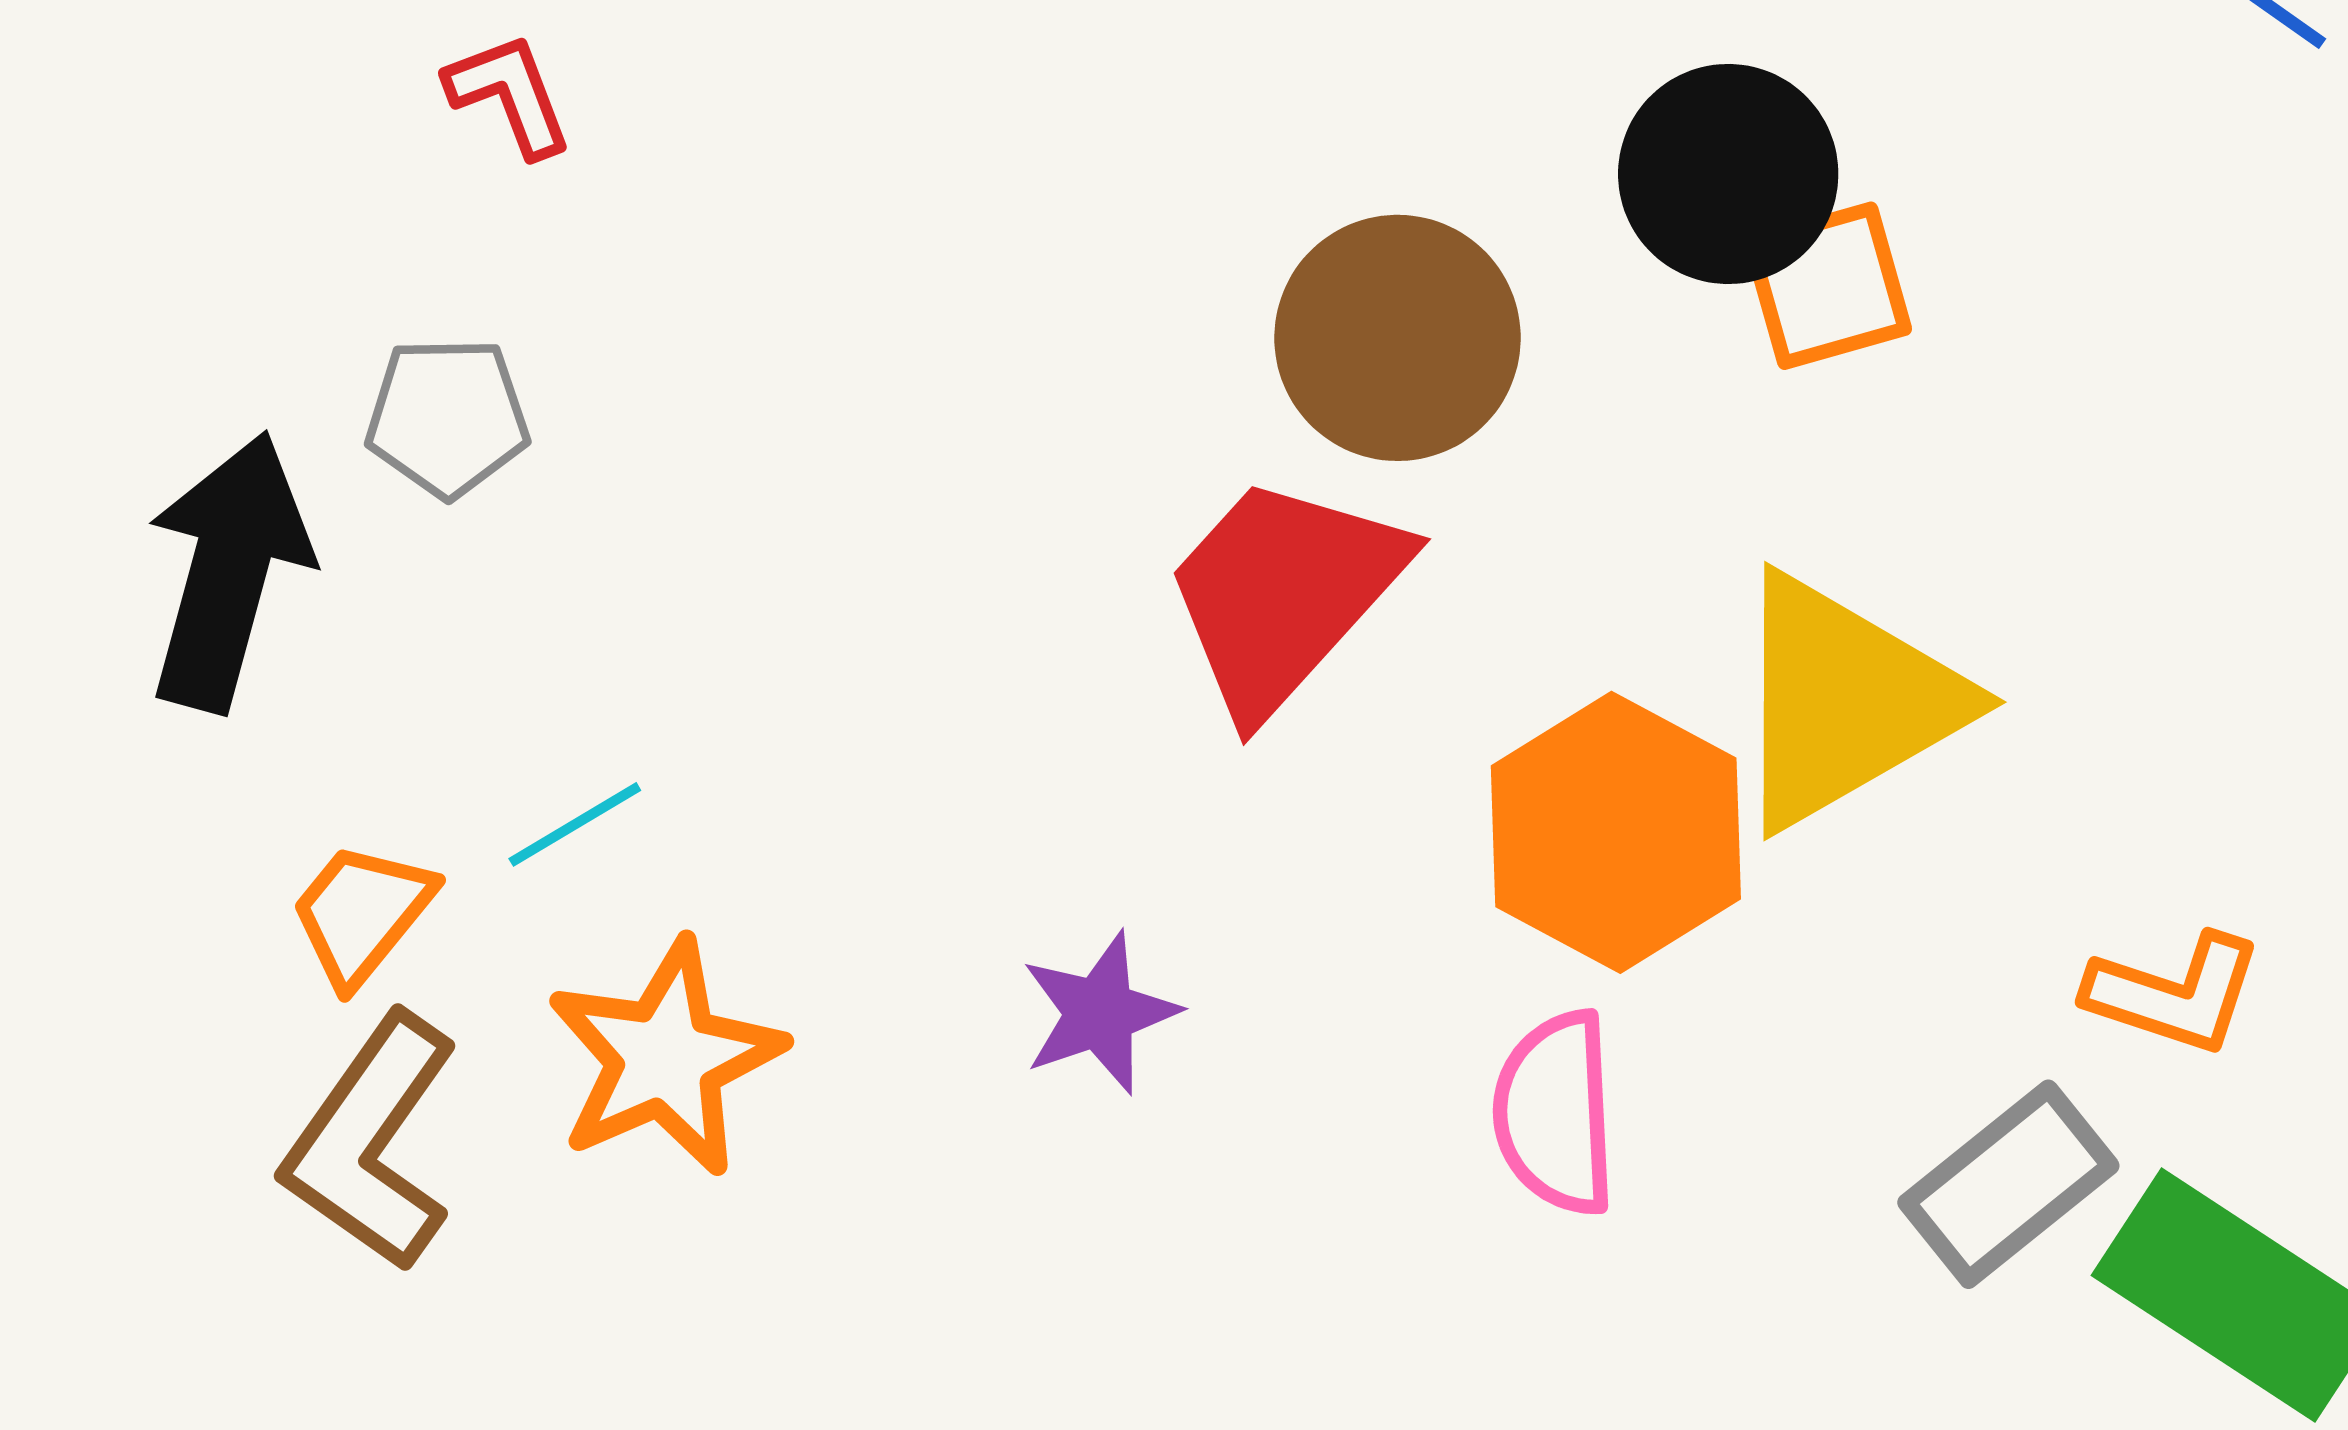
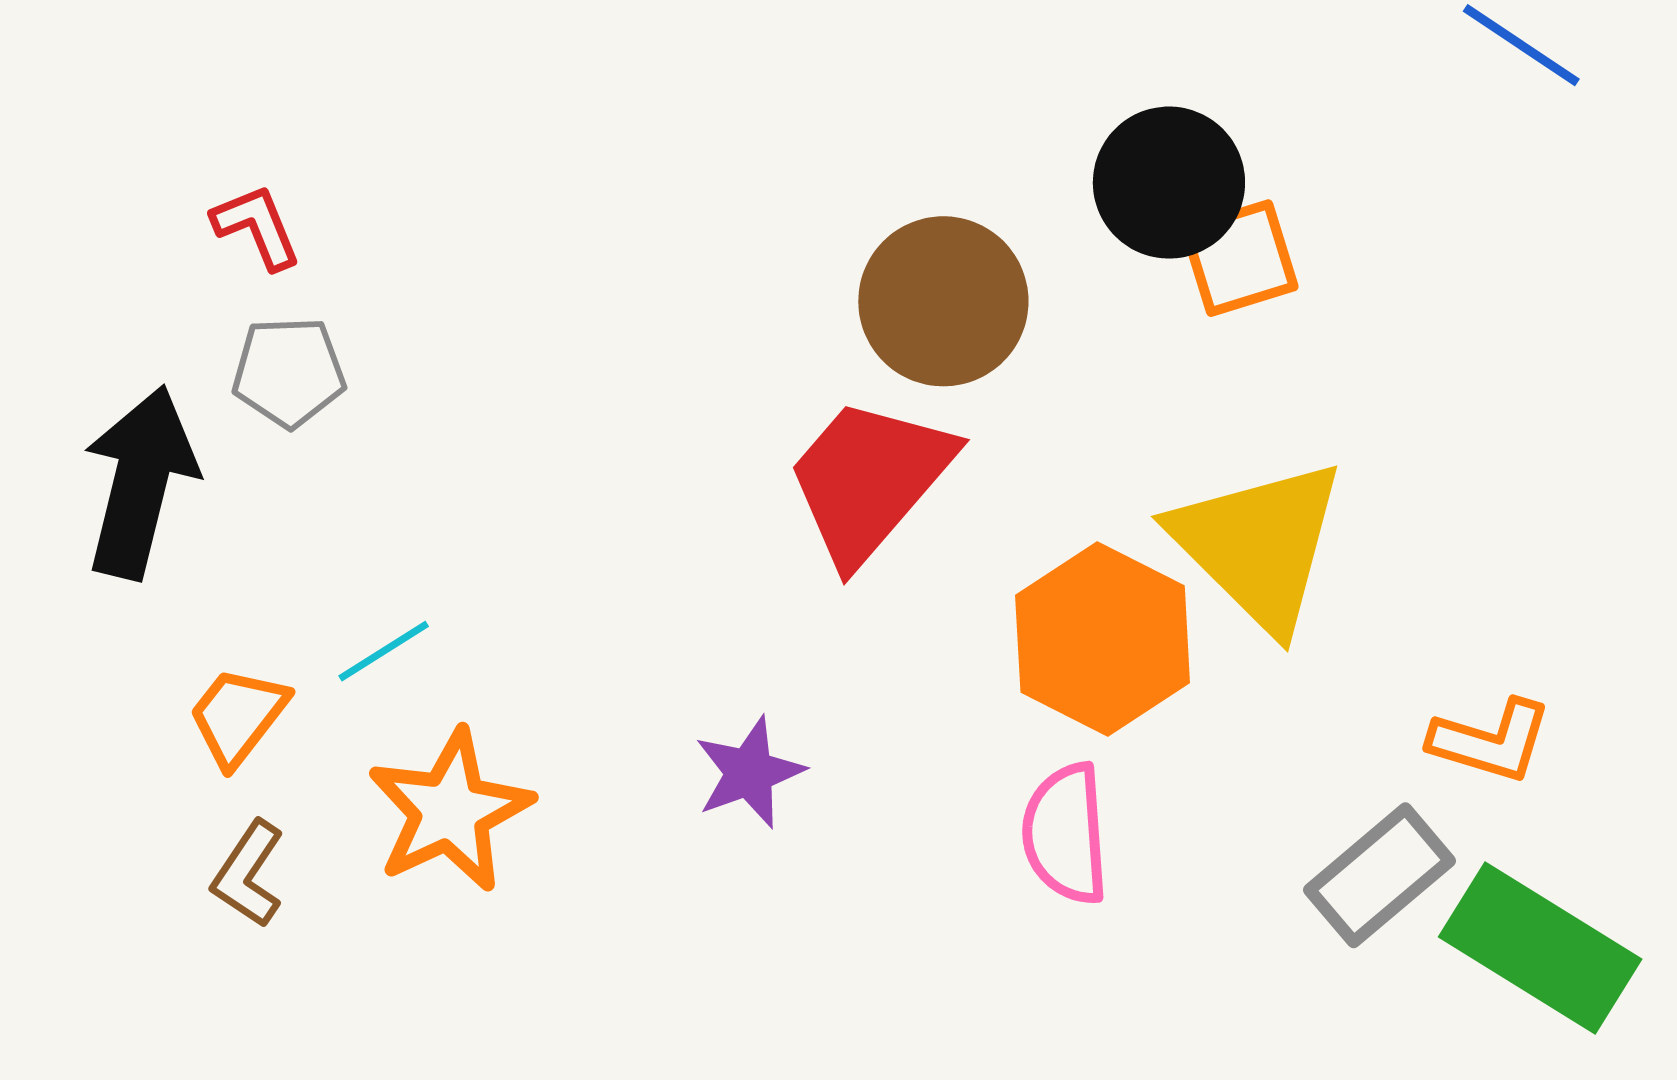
red L-shape: (509, 94) -> (257, 227), moved
yellow triangle: (1845, 701) -> (1259, 545), turned -44
brown L-shape: (371, 1142) -> (248, 874), size x0.6

